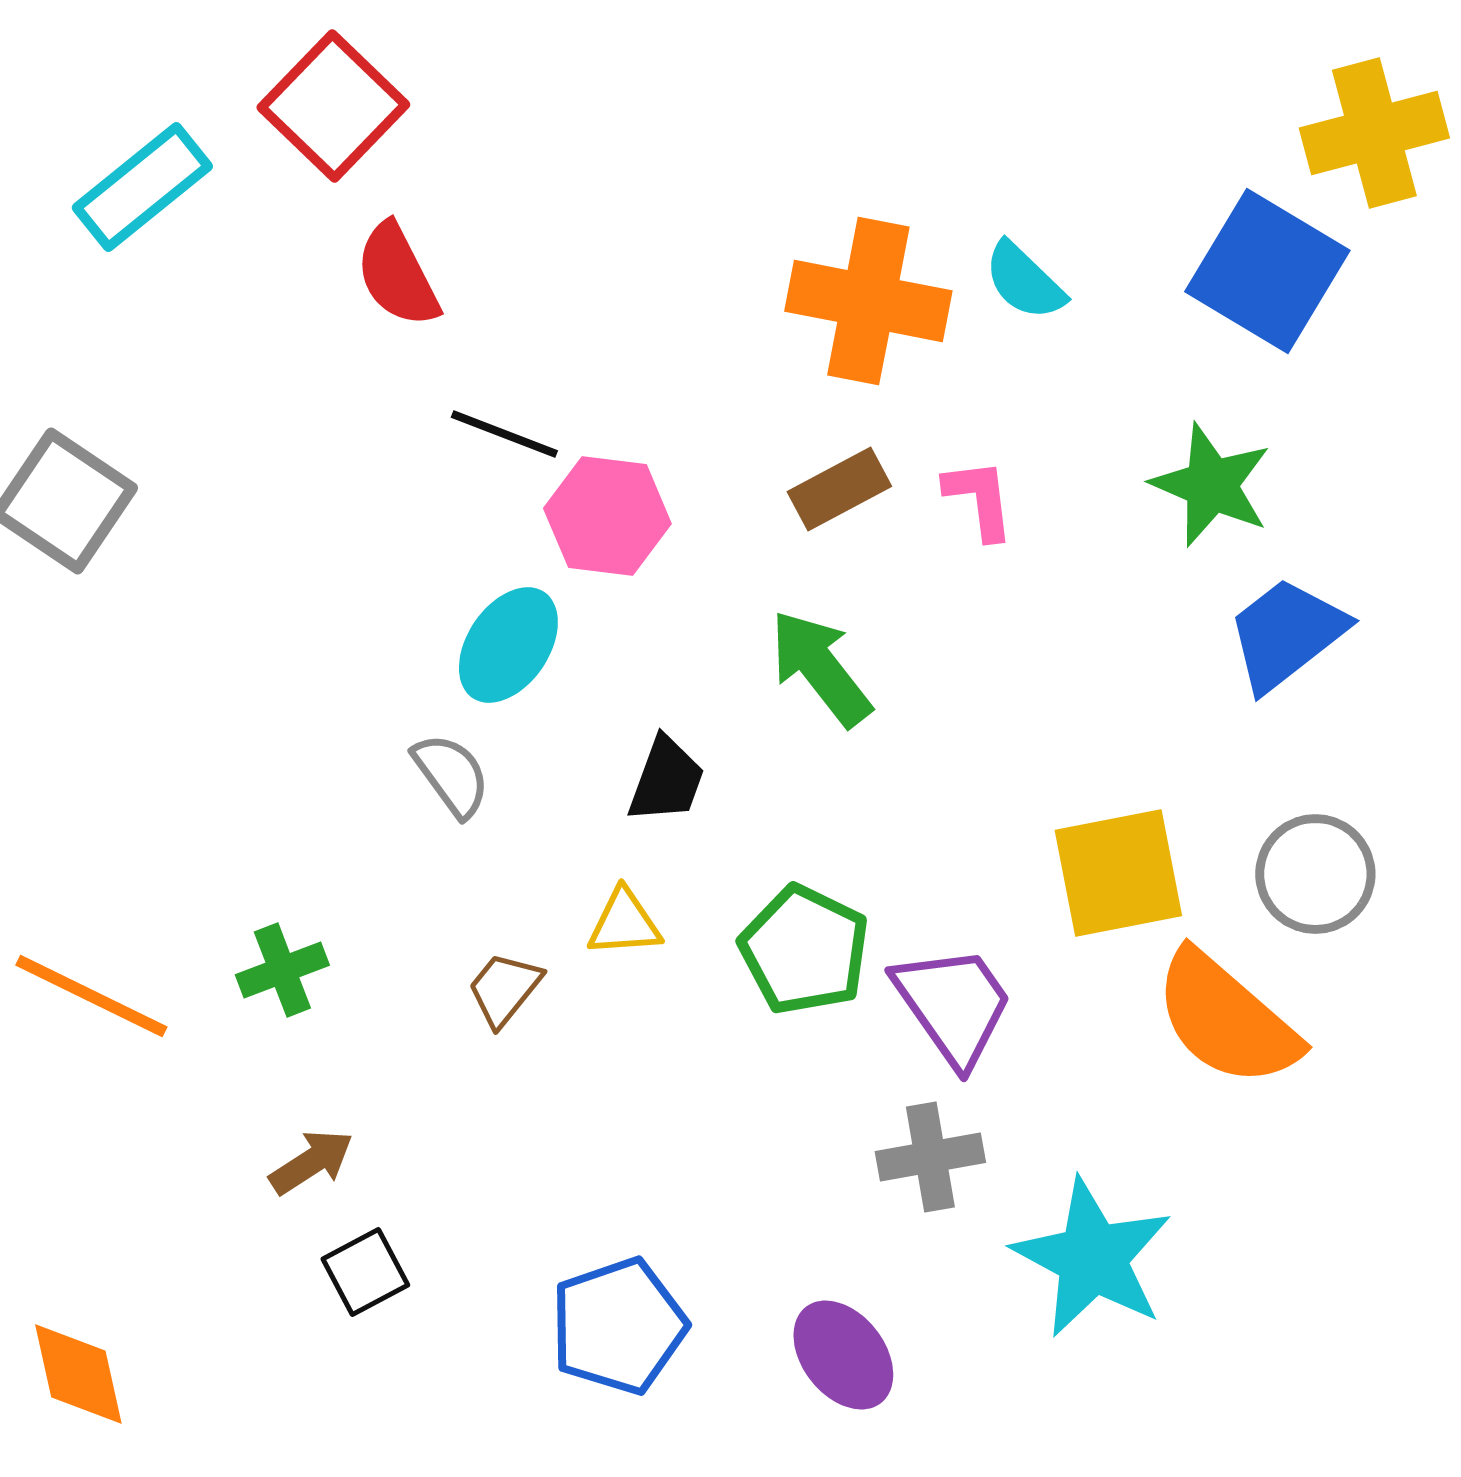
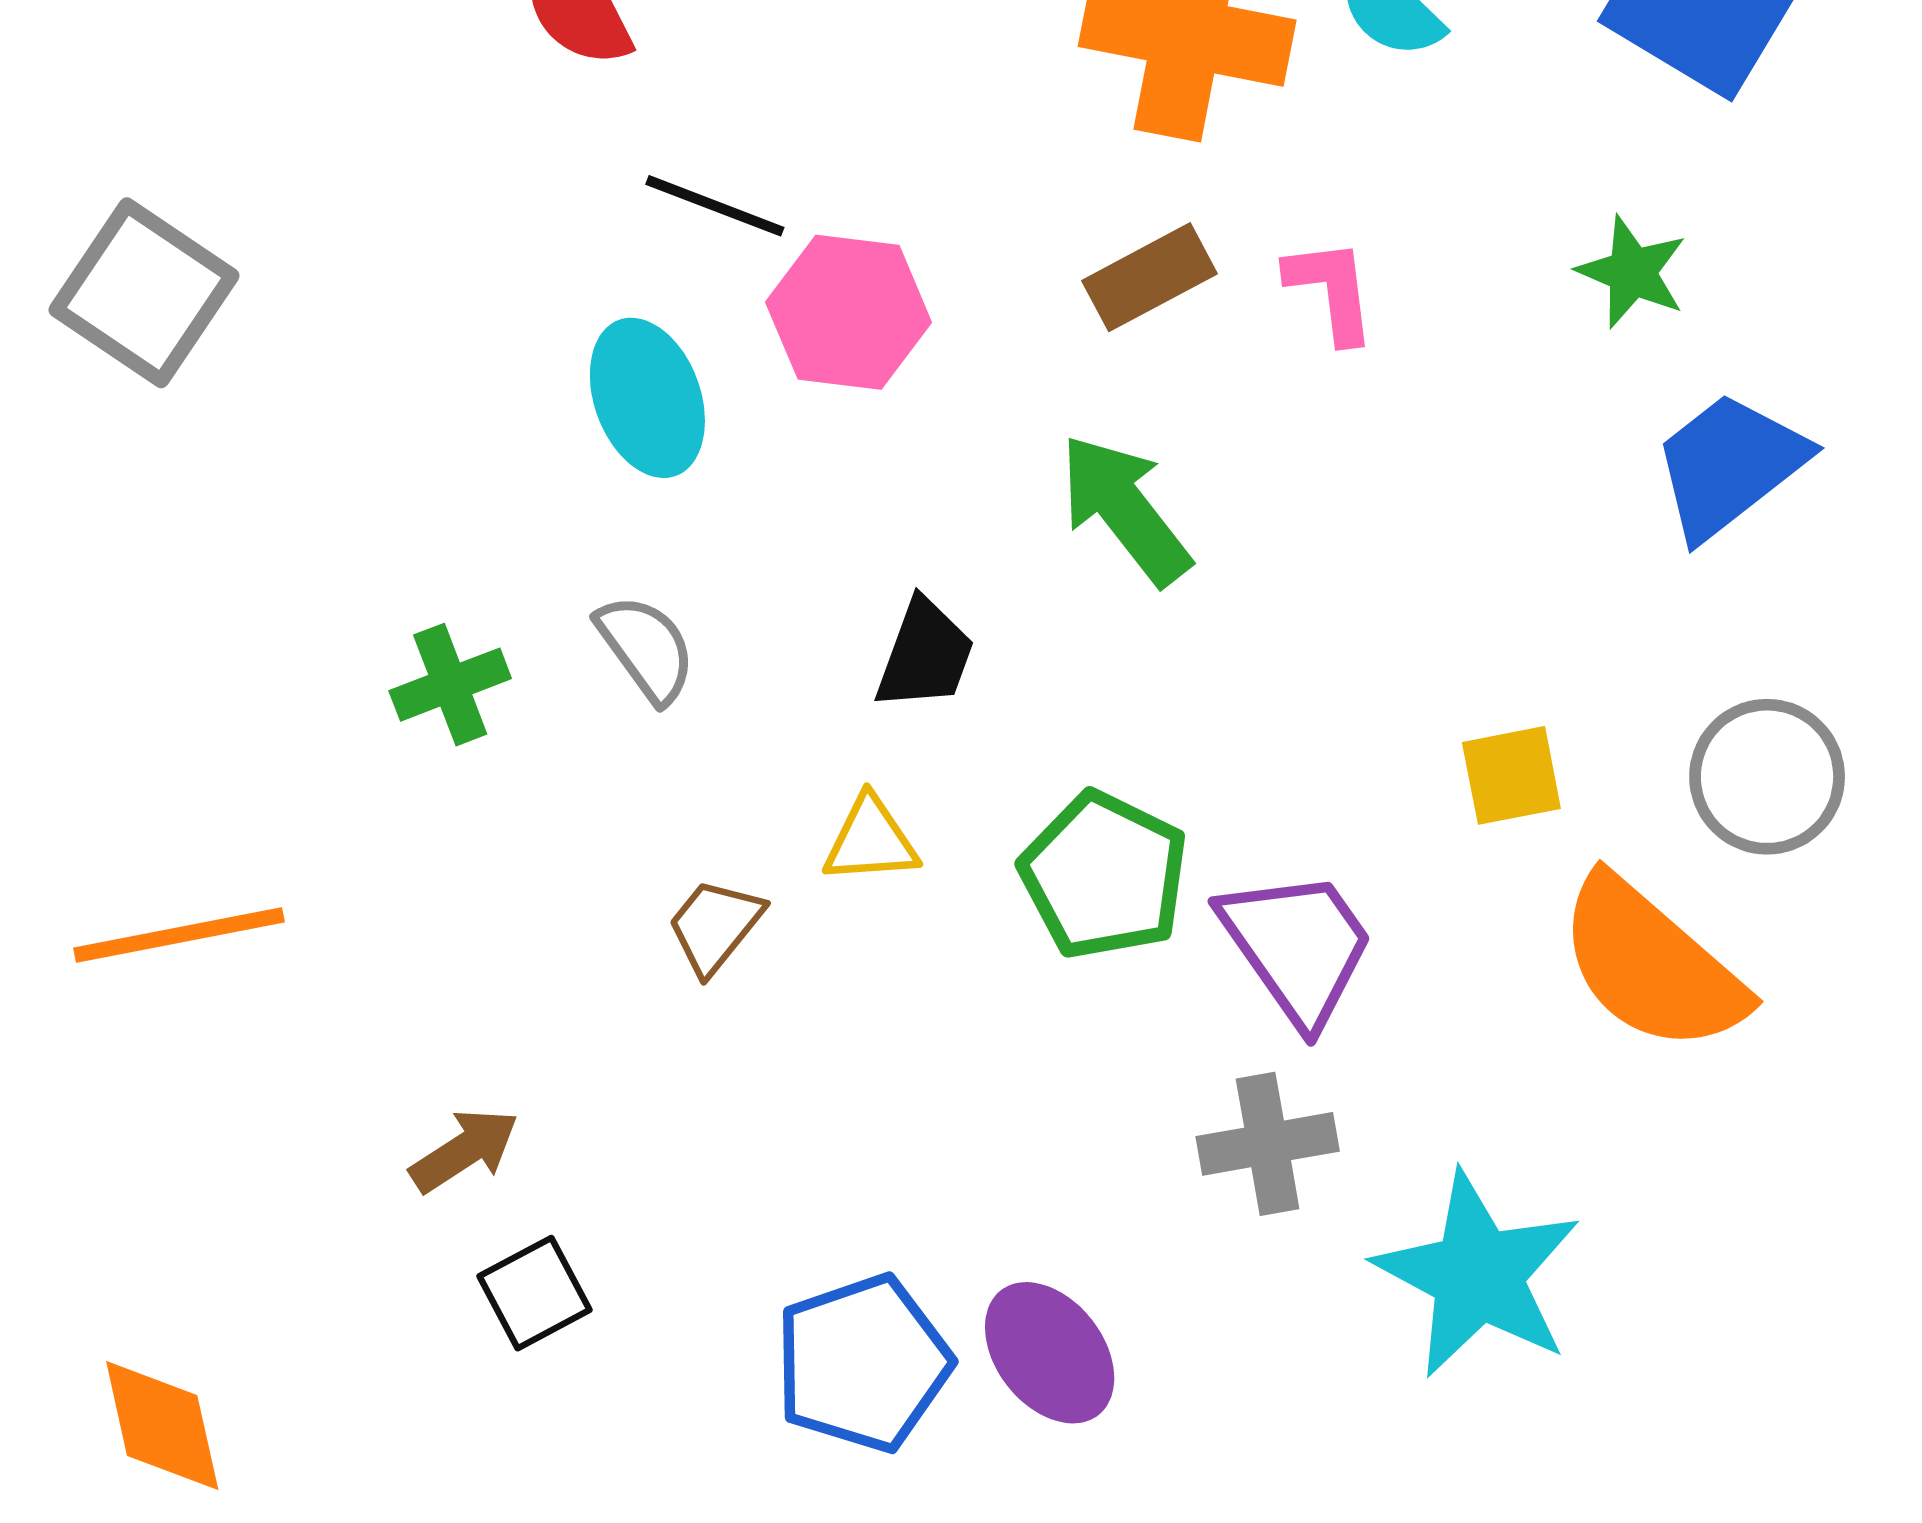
green star: (1211, 485) -> (1632, 272), size x0.7
cyan ellipse: (508, 645) -> (647, 398), moved, turned -54
yellow square: (1118, 873) -> (1511, 775), size x0.6
green cross: (282, 970) -> (450, 685), moved
orange line: (91, 996) -> (179, 935), turned -37
purple ellipse: (843, 1355) -> (1050, 1353), moved

